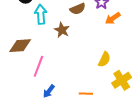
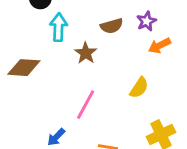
yellow semicircle: (104, 59) -> (139, 88), moved
pink line: (38, 66) -> (86, 105), moved

